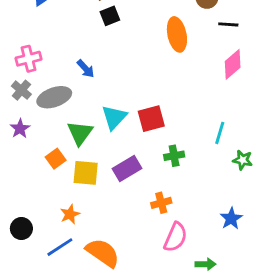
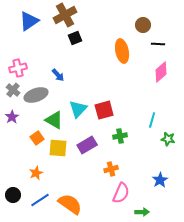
green triangle: (80, 133) -> (54, 120), turned -36
orange star: (70, 214) -> (36, 173), moved
black circle: (21, 229) -> (13, 195), moved

